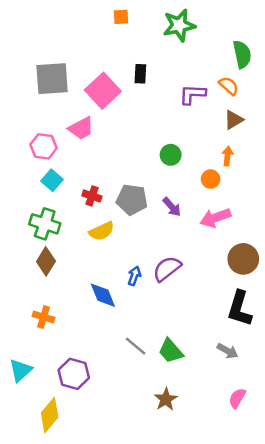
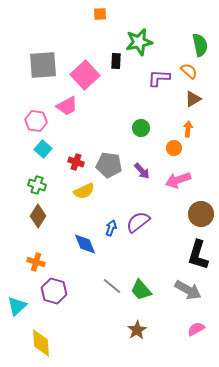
green star: (179, 25) -> (139, 42), moved
green cross: (45, 224) -> (37, 185), size x0.7
gray arrow: (228, 351) -> (188, 290), size x1.5
purple hexagon: (74, 374) -> (54, 291), moved
pink semicircle: (237, 398) -> (196, 329), turned 30
yellow diamond: (50, 415) -> (41, 343), turned -44

